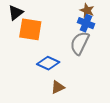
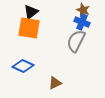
black triangle: (16, 13) -> (31, 12), moved
blue diamond: (48, 63) -> (23, 66), moved

